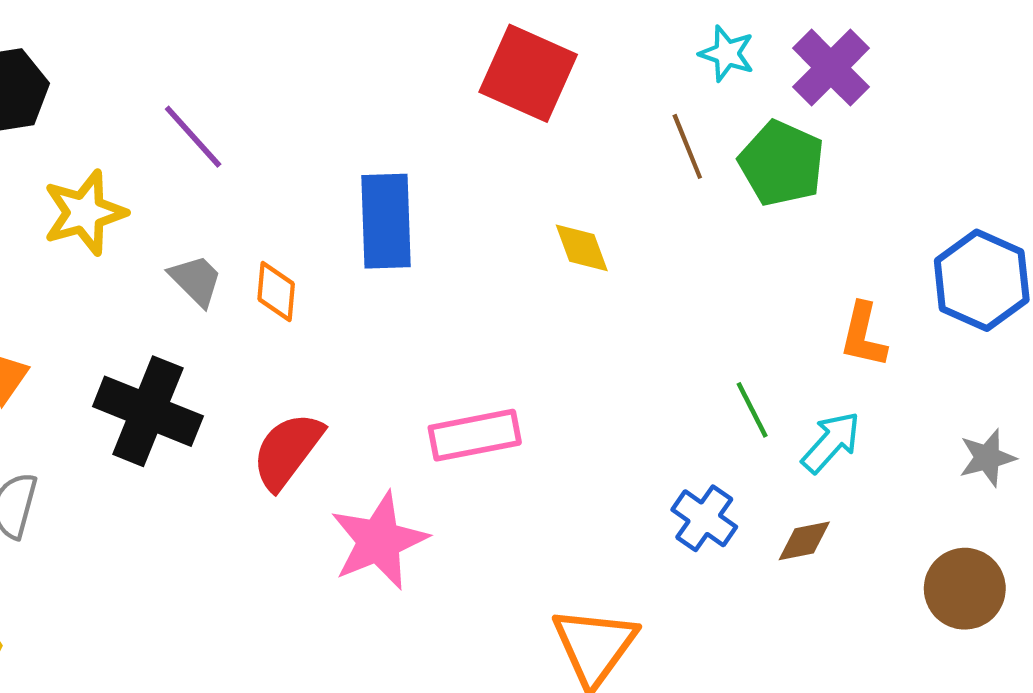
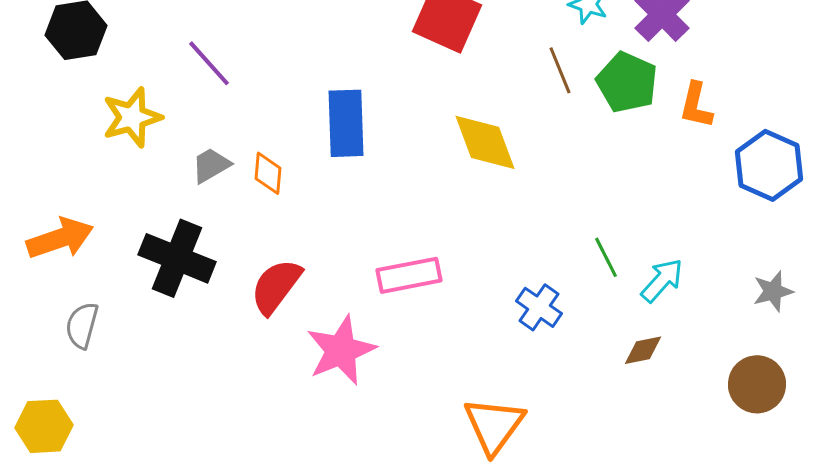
yellow diamond: (582, 248) -> (485, 142), size x1.6
gray trapezoid: (196, 280) -> (211, 165), turned -75
orange L-shape: (863, 335) -> (696, 105), moved
blue cross: (704, 518) -> (539, 307), moved

